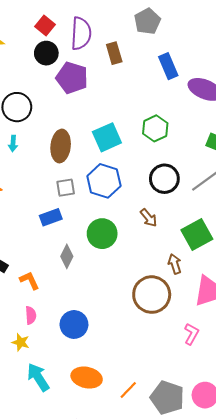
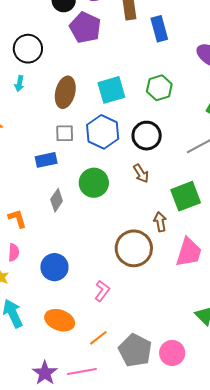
blue rectangle: (168, 66) -> (159, 29), moved
black circle: (164, 179) -> (147, 136), moved
pink L-shape: (191, 334) -> (102, 291), moved

